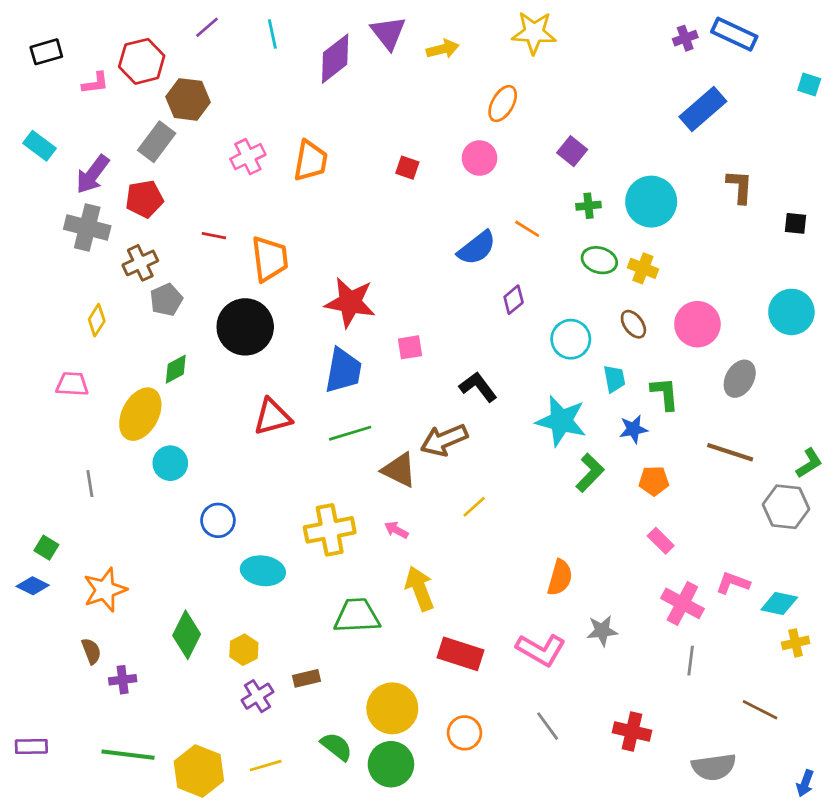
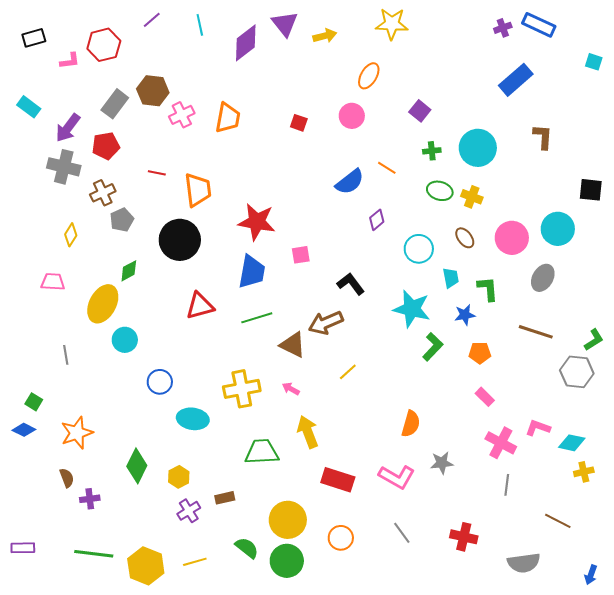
brown hexagon: (188, 99) -> (153, 91), moved
black square: (796, 223) -> (591, 190), moved, size x1.4
cyan circle: (791, 312) -> (558, 229), moved

